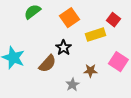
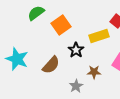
orange square: (69, 18) -> (61, 25), moved
black star: (63, 48) -> (76, 50), moved

